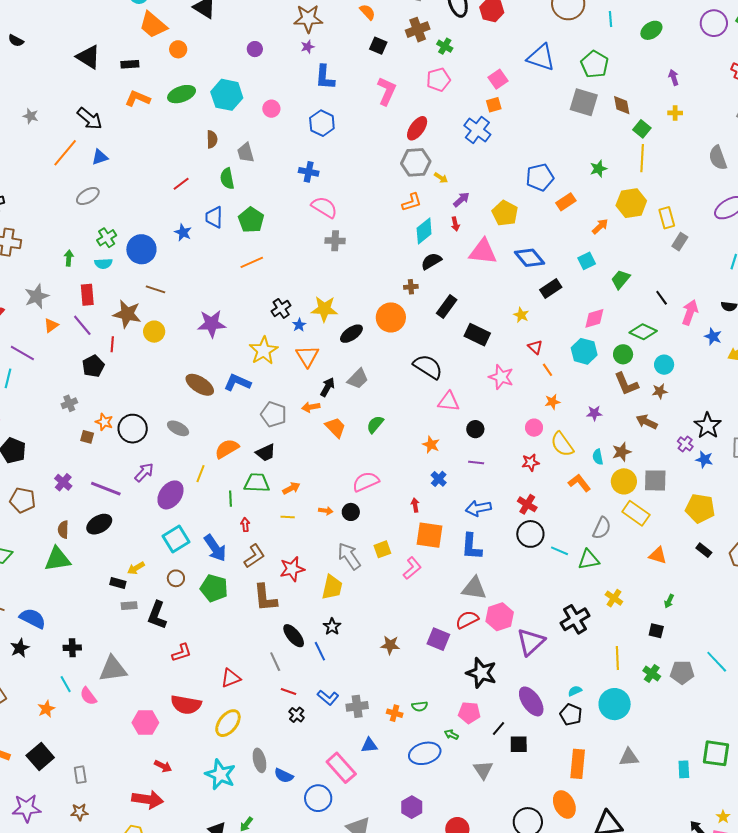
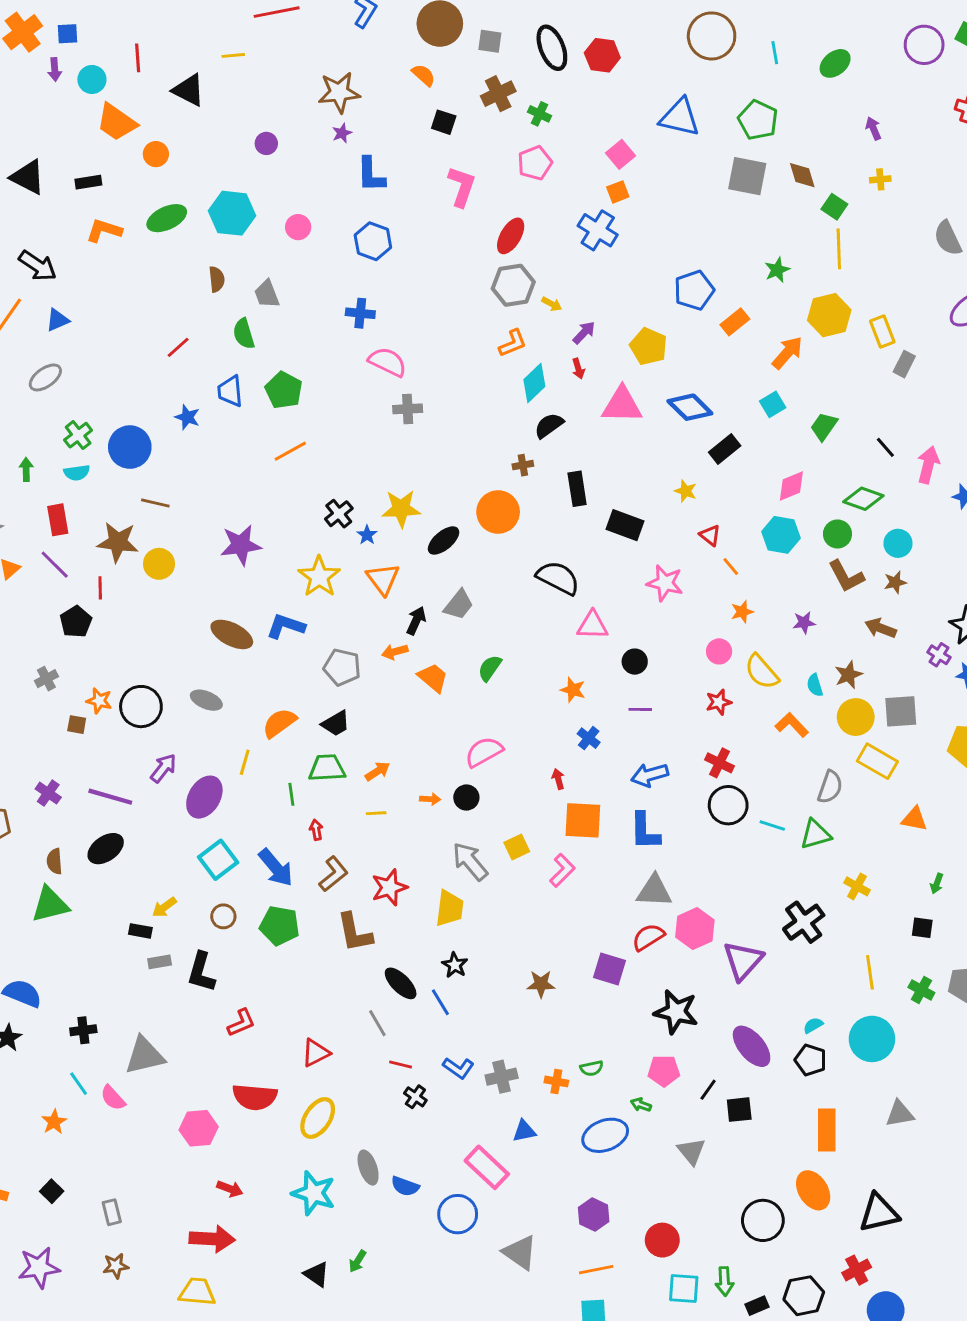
orange arrow: (600, 226) -> (787, 353), size x1.4
black rectangle: (447, 306) -> (577, 489), turned -40
black square: (40, 756) -> (52, 1191), size x0.6

